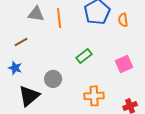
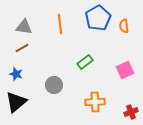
gray triangle: (36, 14) -> (24, 27), moved
black triangle: (29, 96) -> (16, 102), moved

